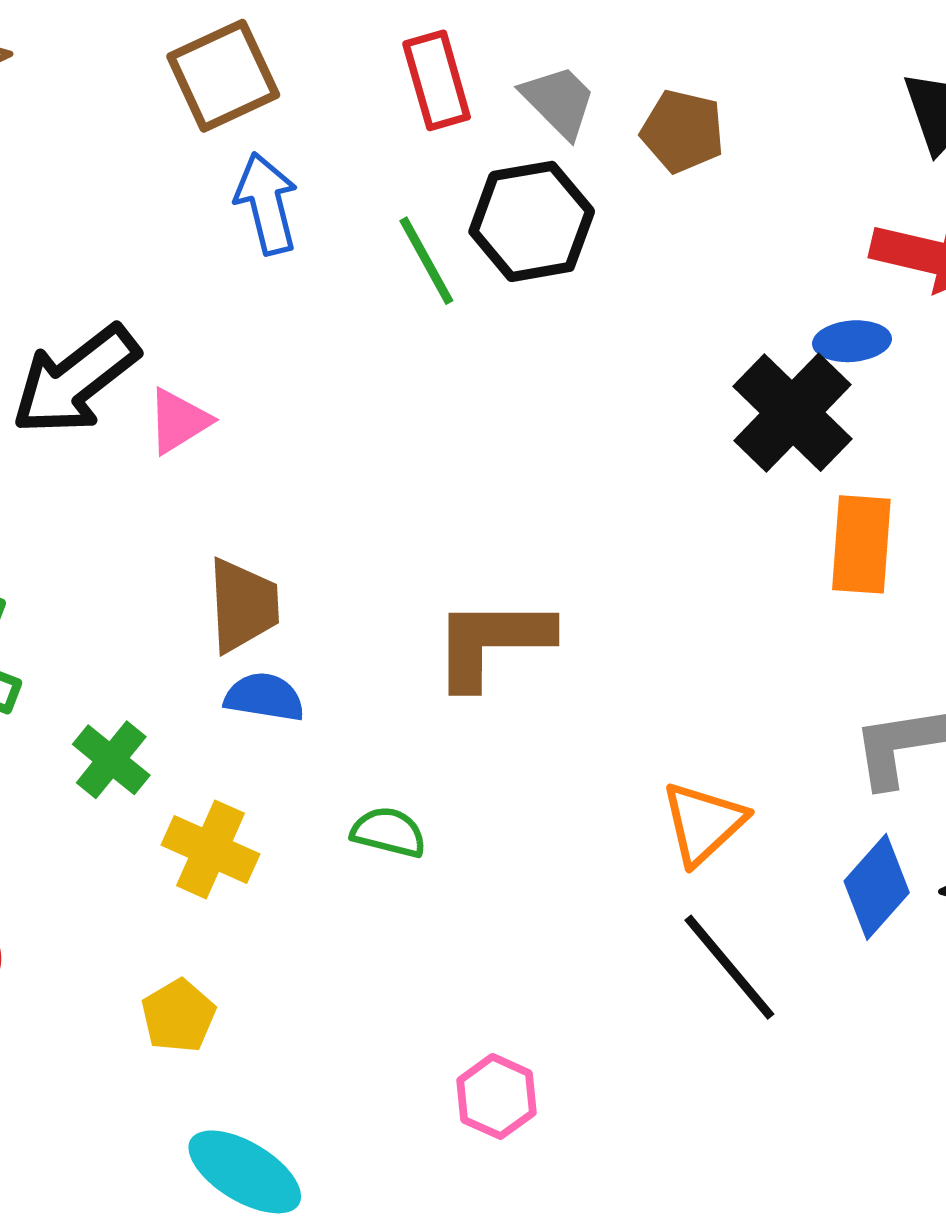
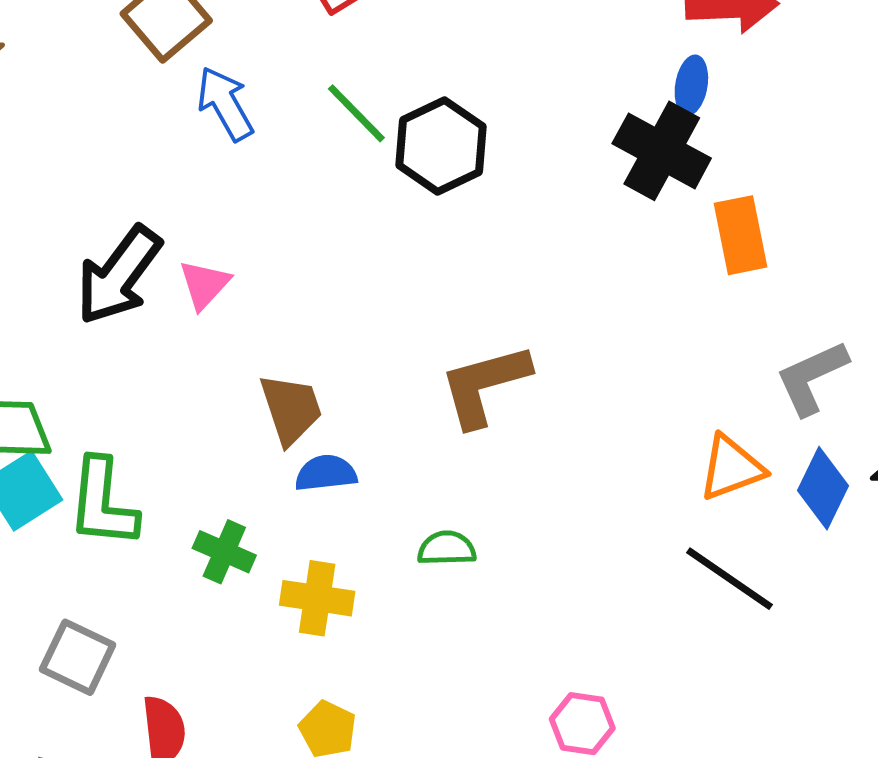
black hexagon: (532, 221) -> (441, 146), moved
blue ellipse: (852, 341) -> (691, 85), turned -60
orange triangle: (703, 823) -> (731, 468), moved, turned 38

